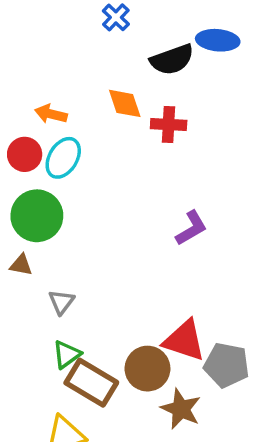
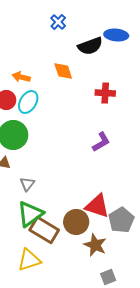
red cross: (169, 124) -> (105, 93), moved
green triangle: (67, 355) -> (30, 214), size x1.6
gray pentagon: (227, 365) -> (121, 220), turned 30

